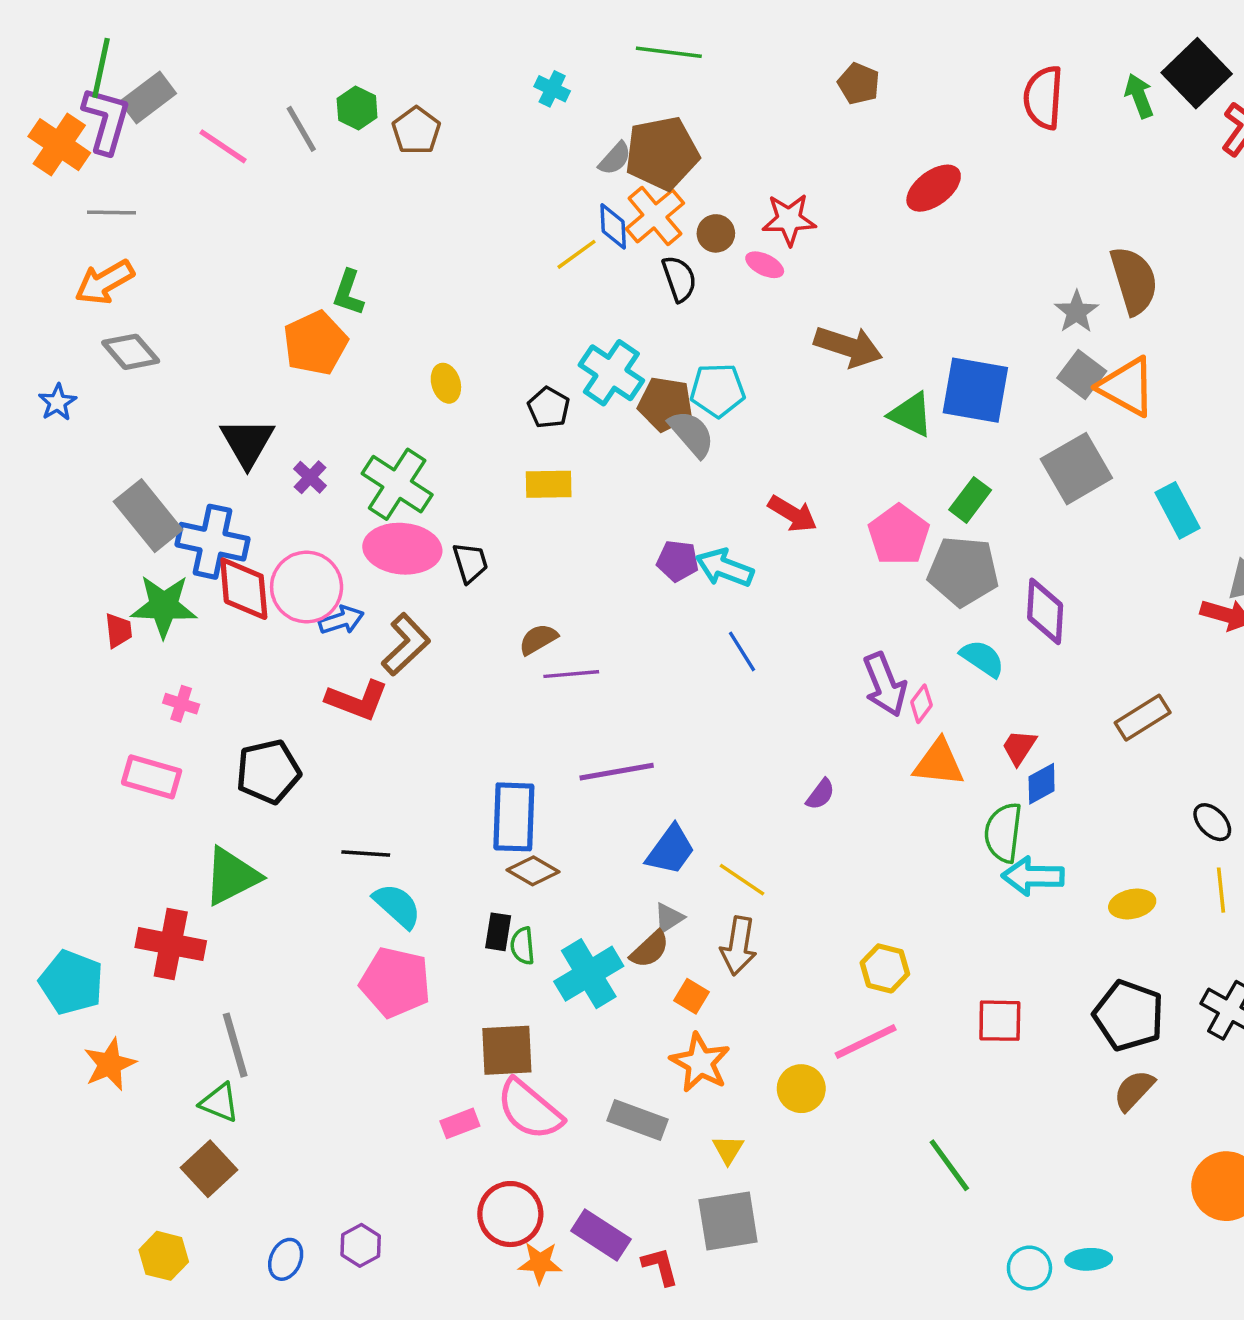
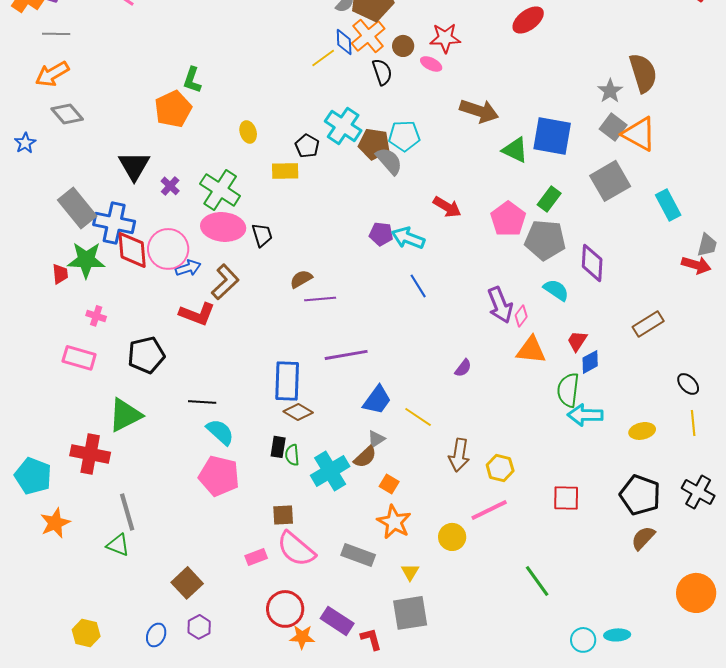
yellow rectangle: (549, 484) -> (285, 171), moved
brown arrow: (739, 946) -> (459, 455), moved
brown square: (507, 1050) -> (283, 515), size x0.7
brown square: (209, 1169) -> (187, 583), moved

